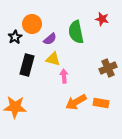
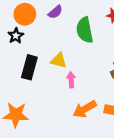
orange circle: (32, 24) -> (25, 14), moved
purple semicircle: (50, 39) -> (55, 12), moved

